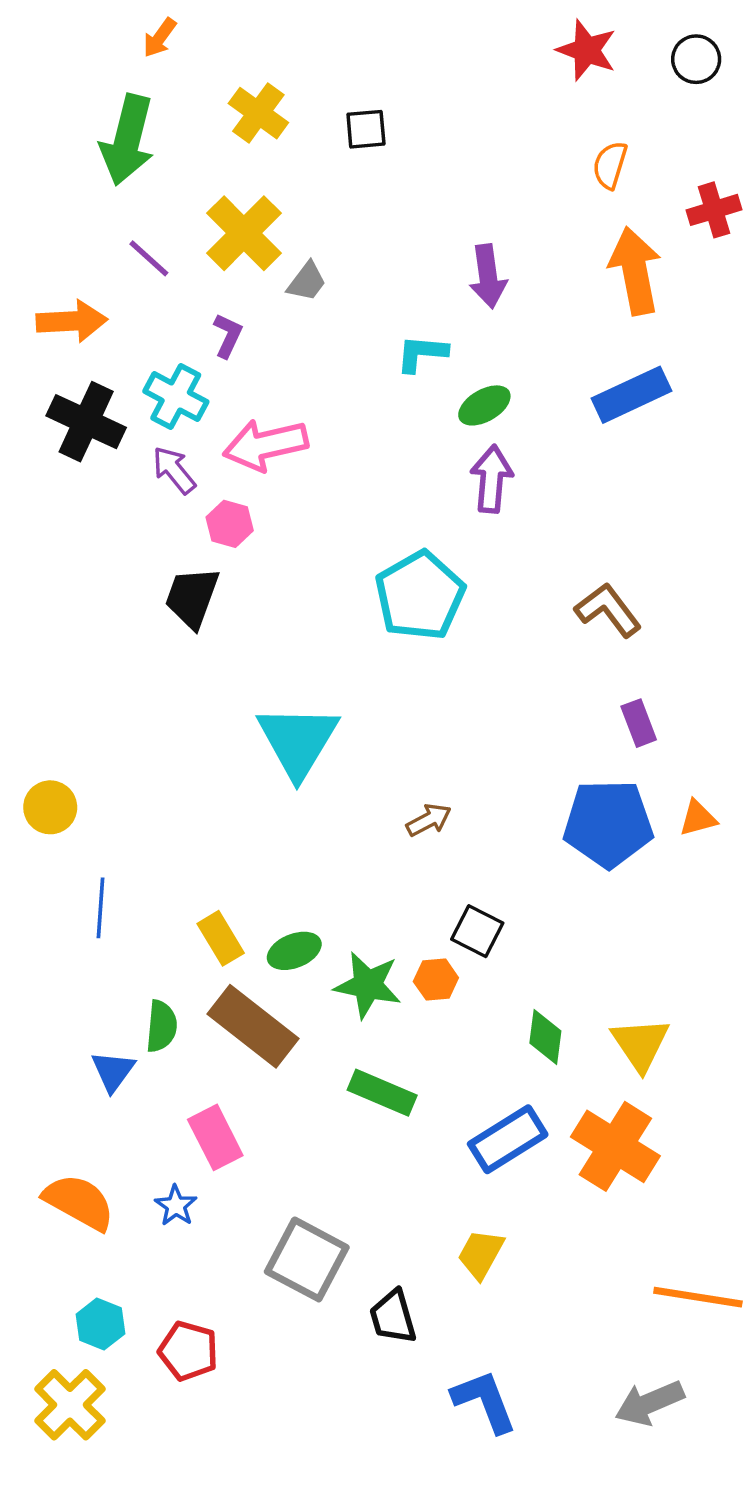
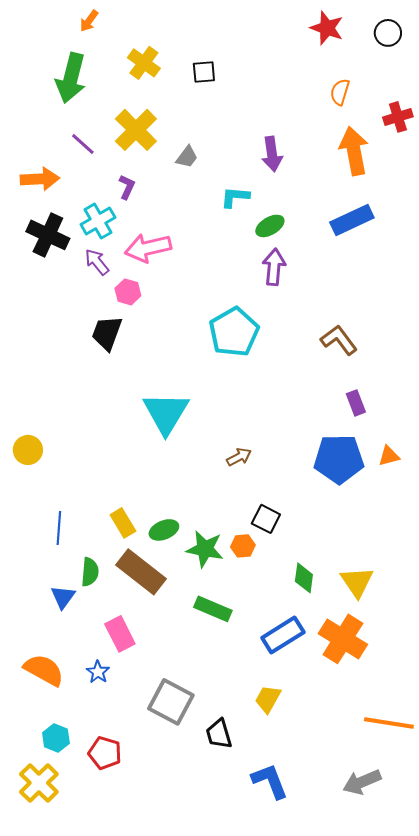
gray trapezoid: (307, 282) -> (187, 157), moved
cyan cross: (176, 396) -> (98, 221), turned 32
blue line: (100, 908) -> (59, 528), moved

